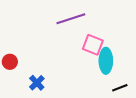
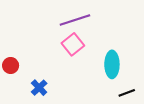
pink square: (93, 45) -> (73, 44), moved, turned 30

